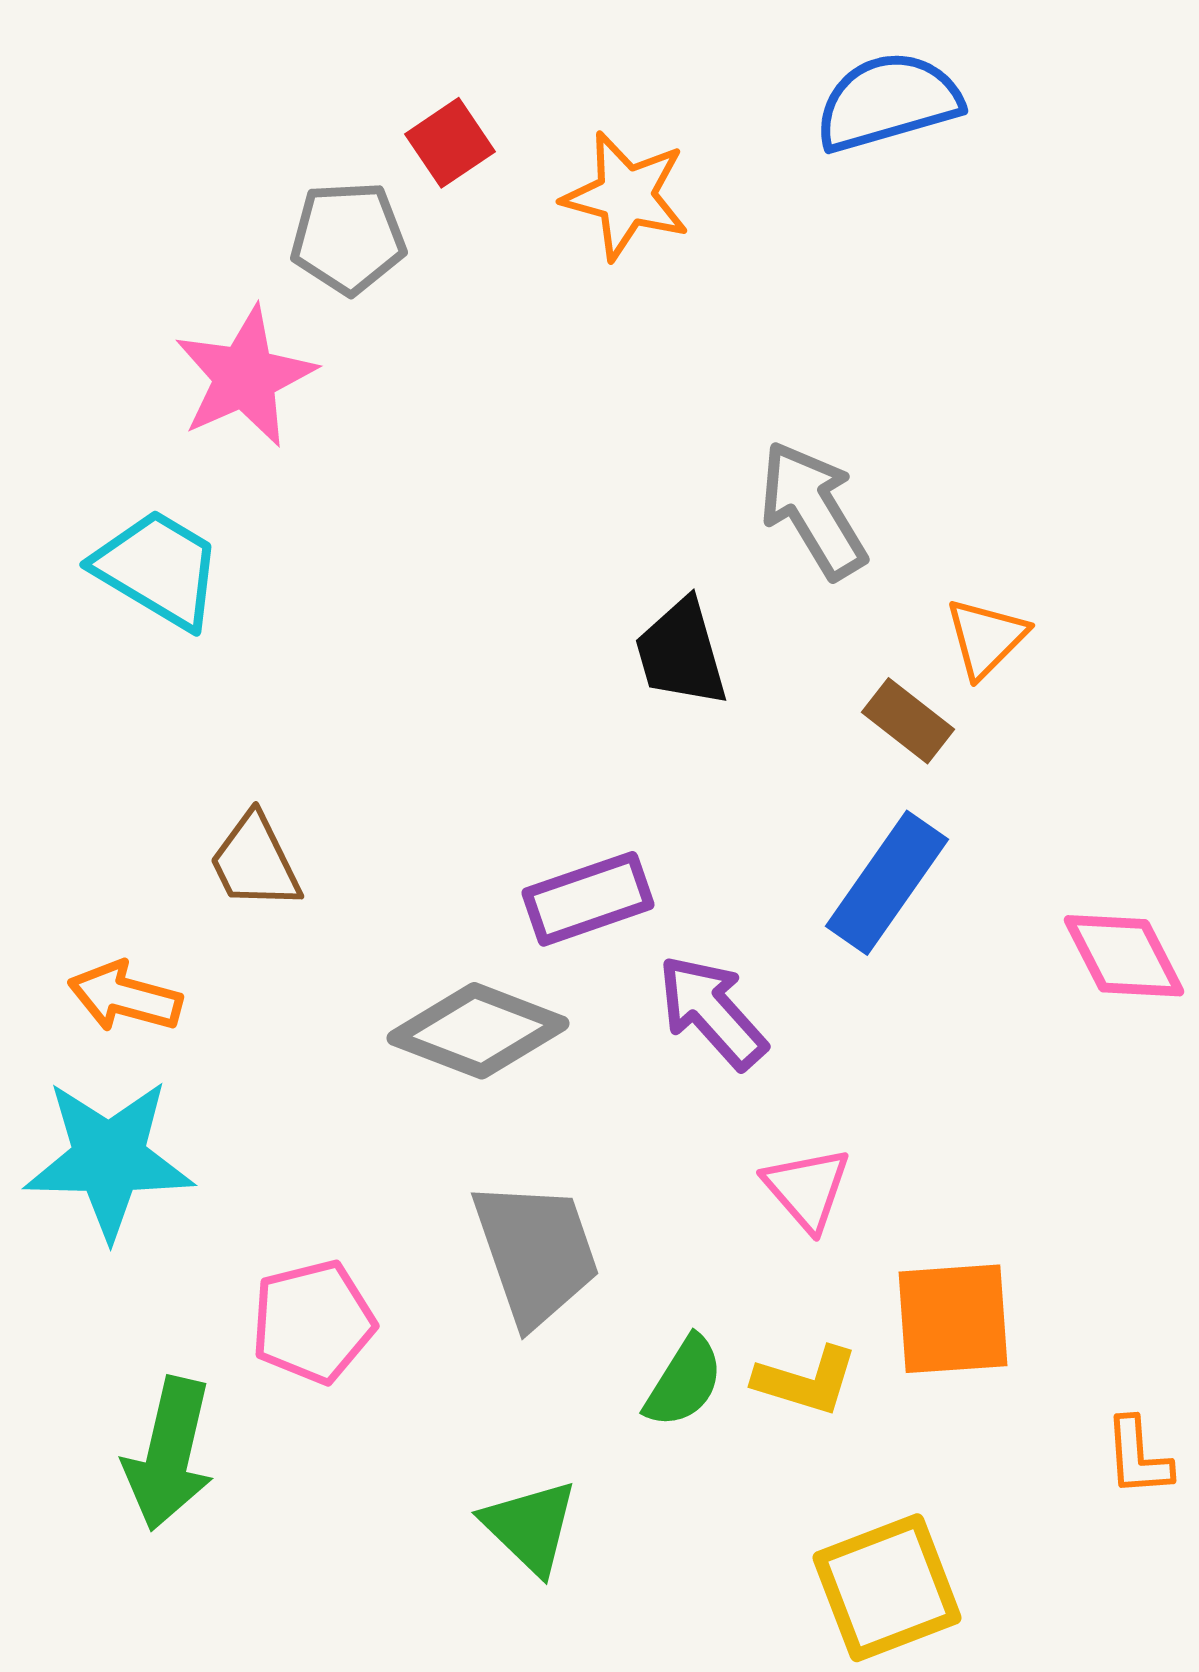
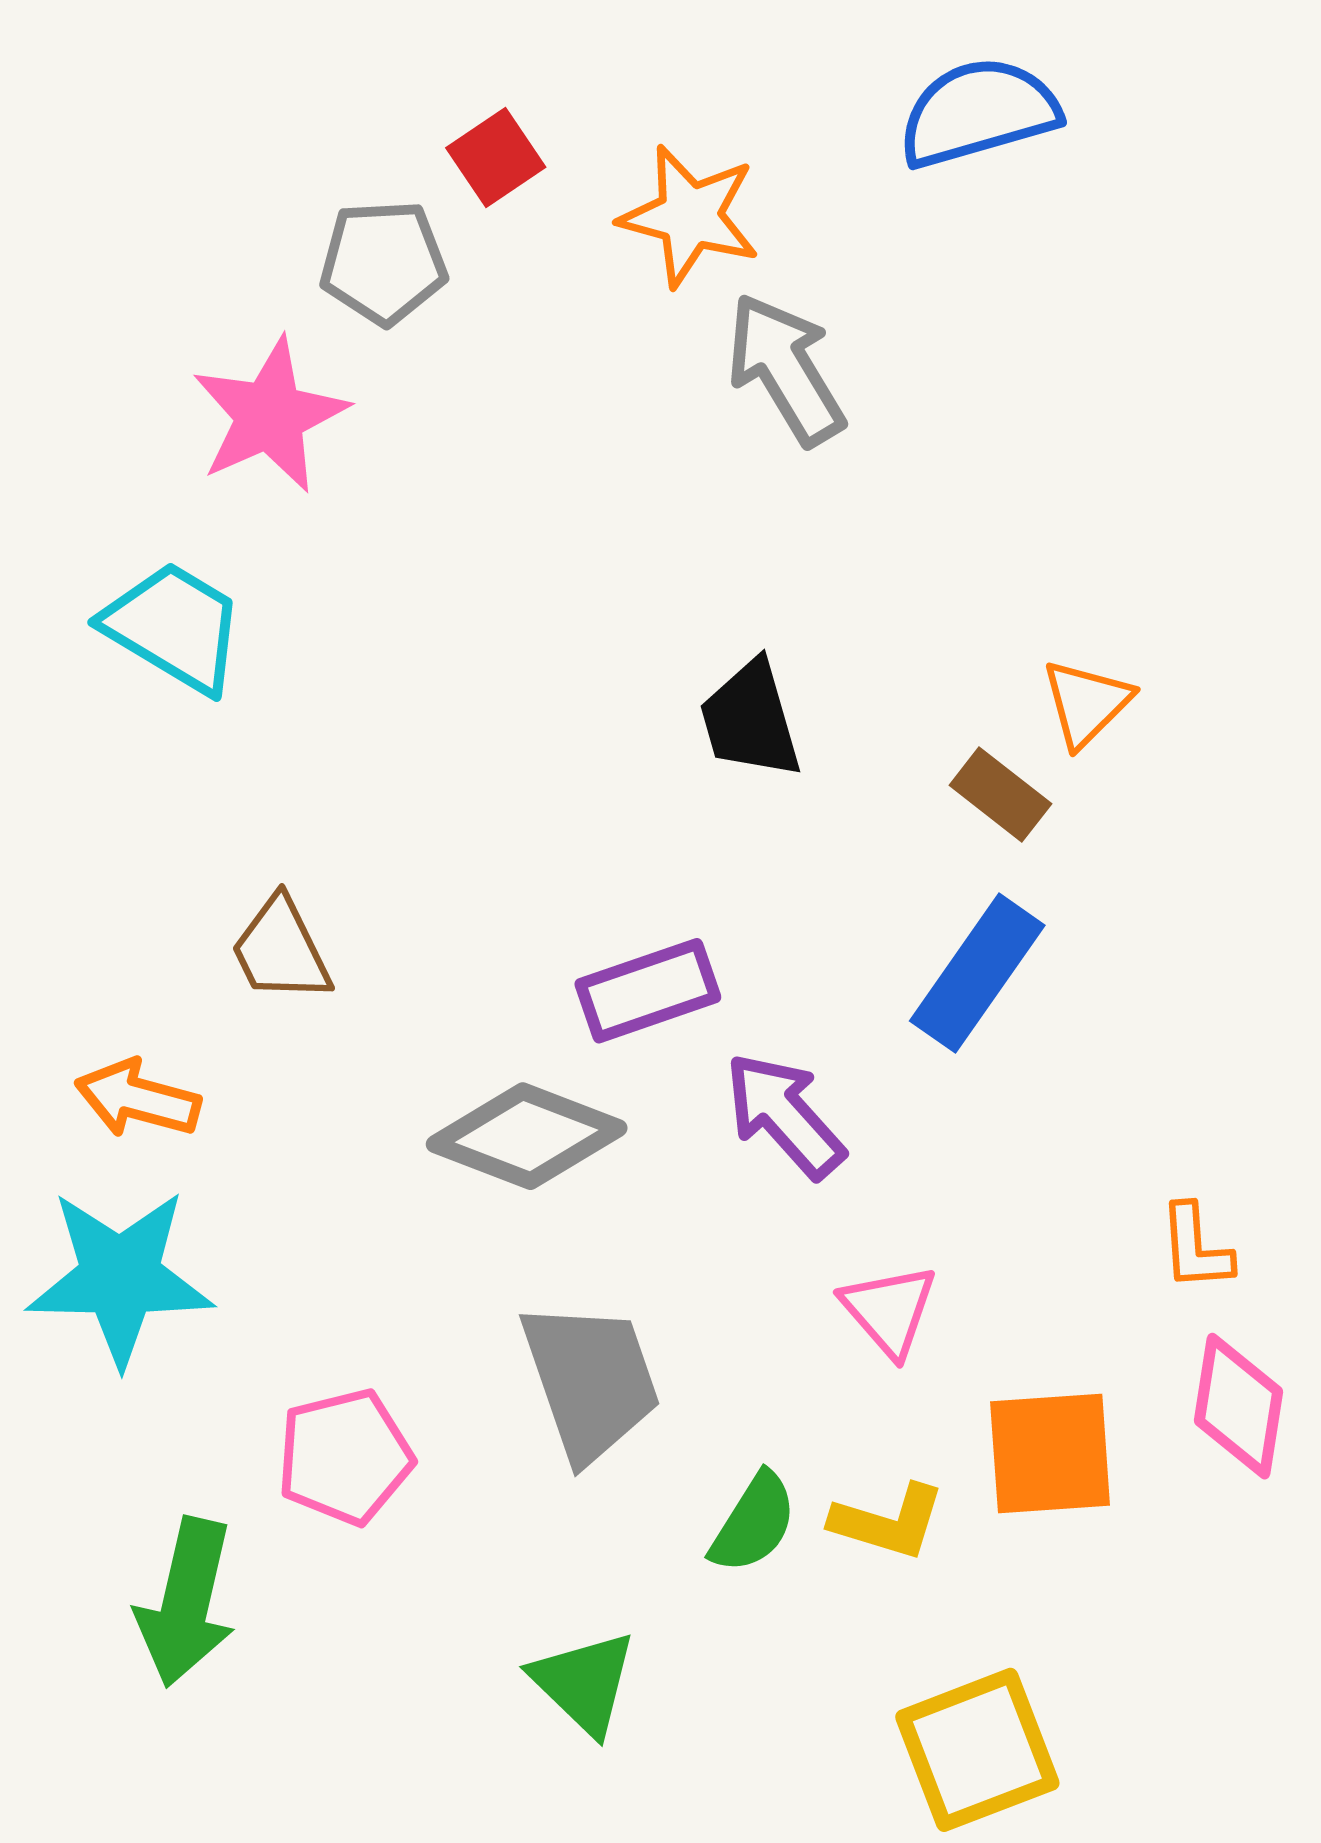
gray arrow: (813, 510) -> (786, 369), moved
pink diamond: (1124, 956) -> (1238, 1406), moved, turned 36
orange L-shape: (1138, 1457) -> (1196, 1247), moved

